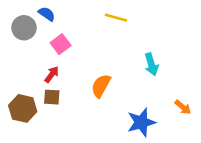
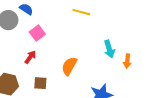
brown square: (52, 97) -> (40, 83), moved
orange arrow: (183, 107) -> (127, 61), moved, turned 56

